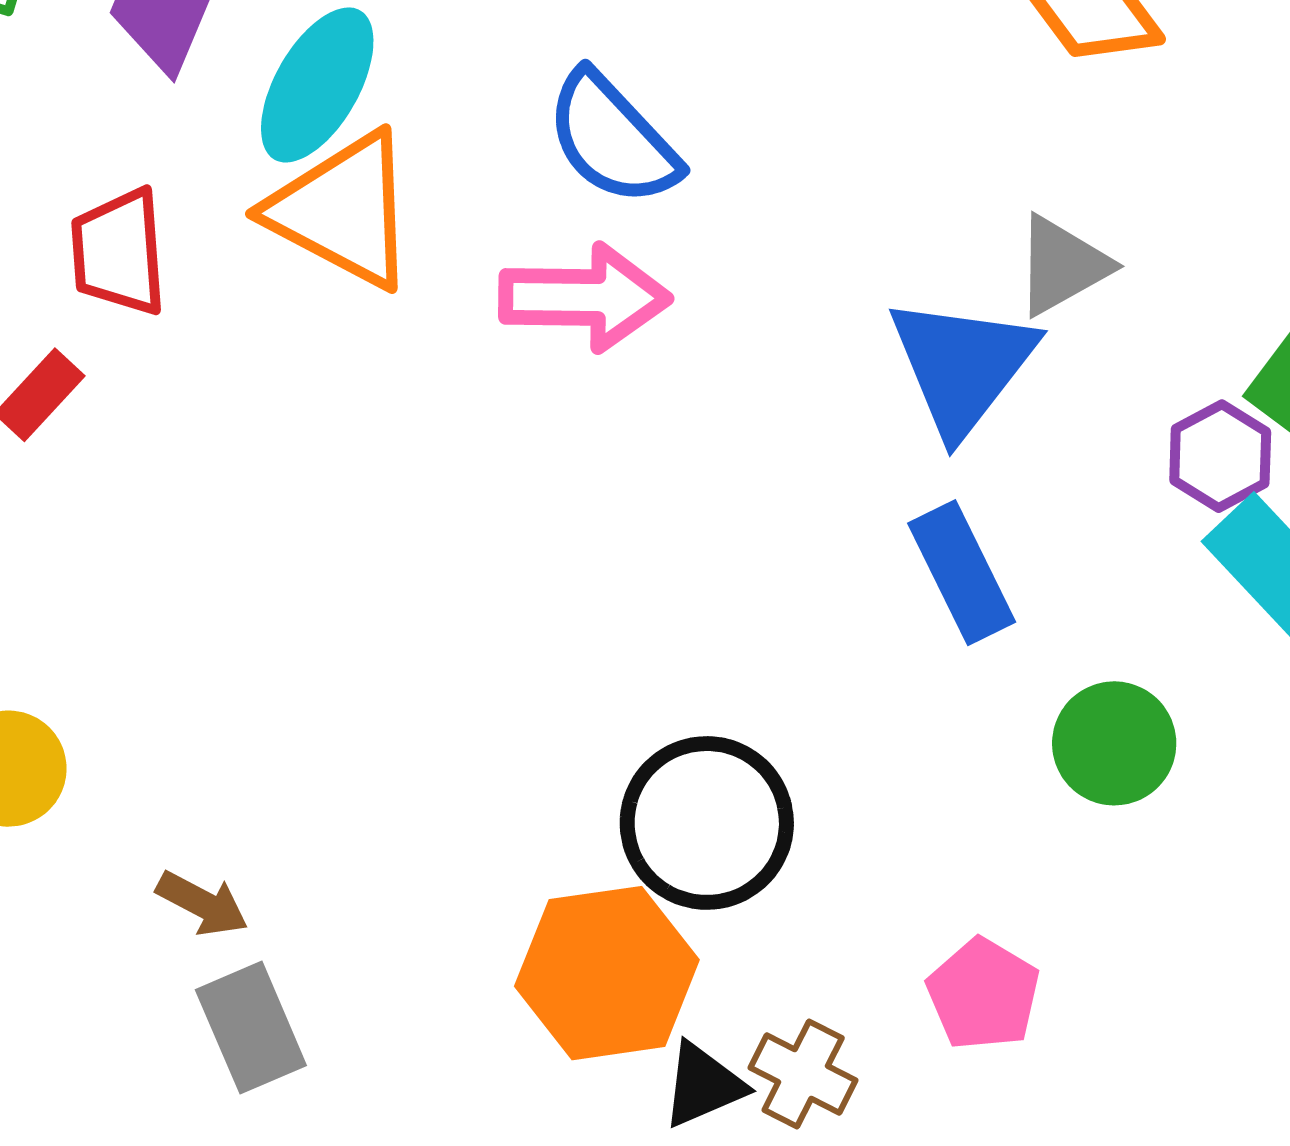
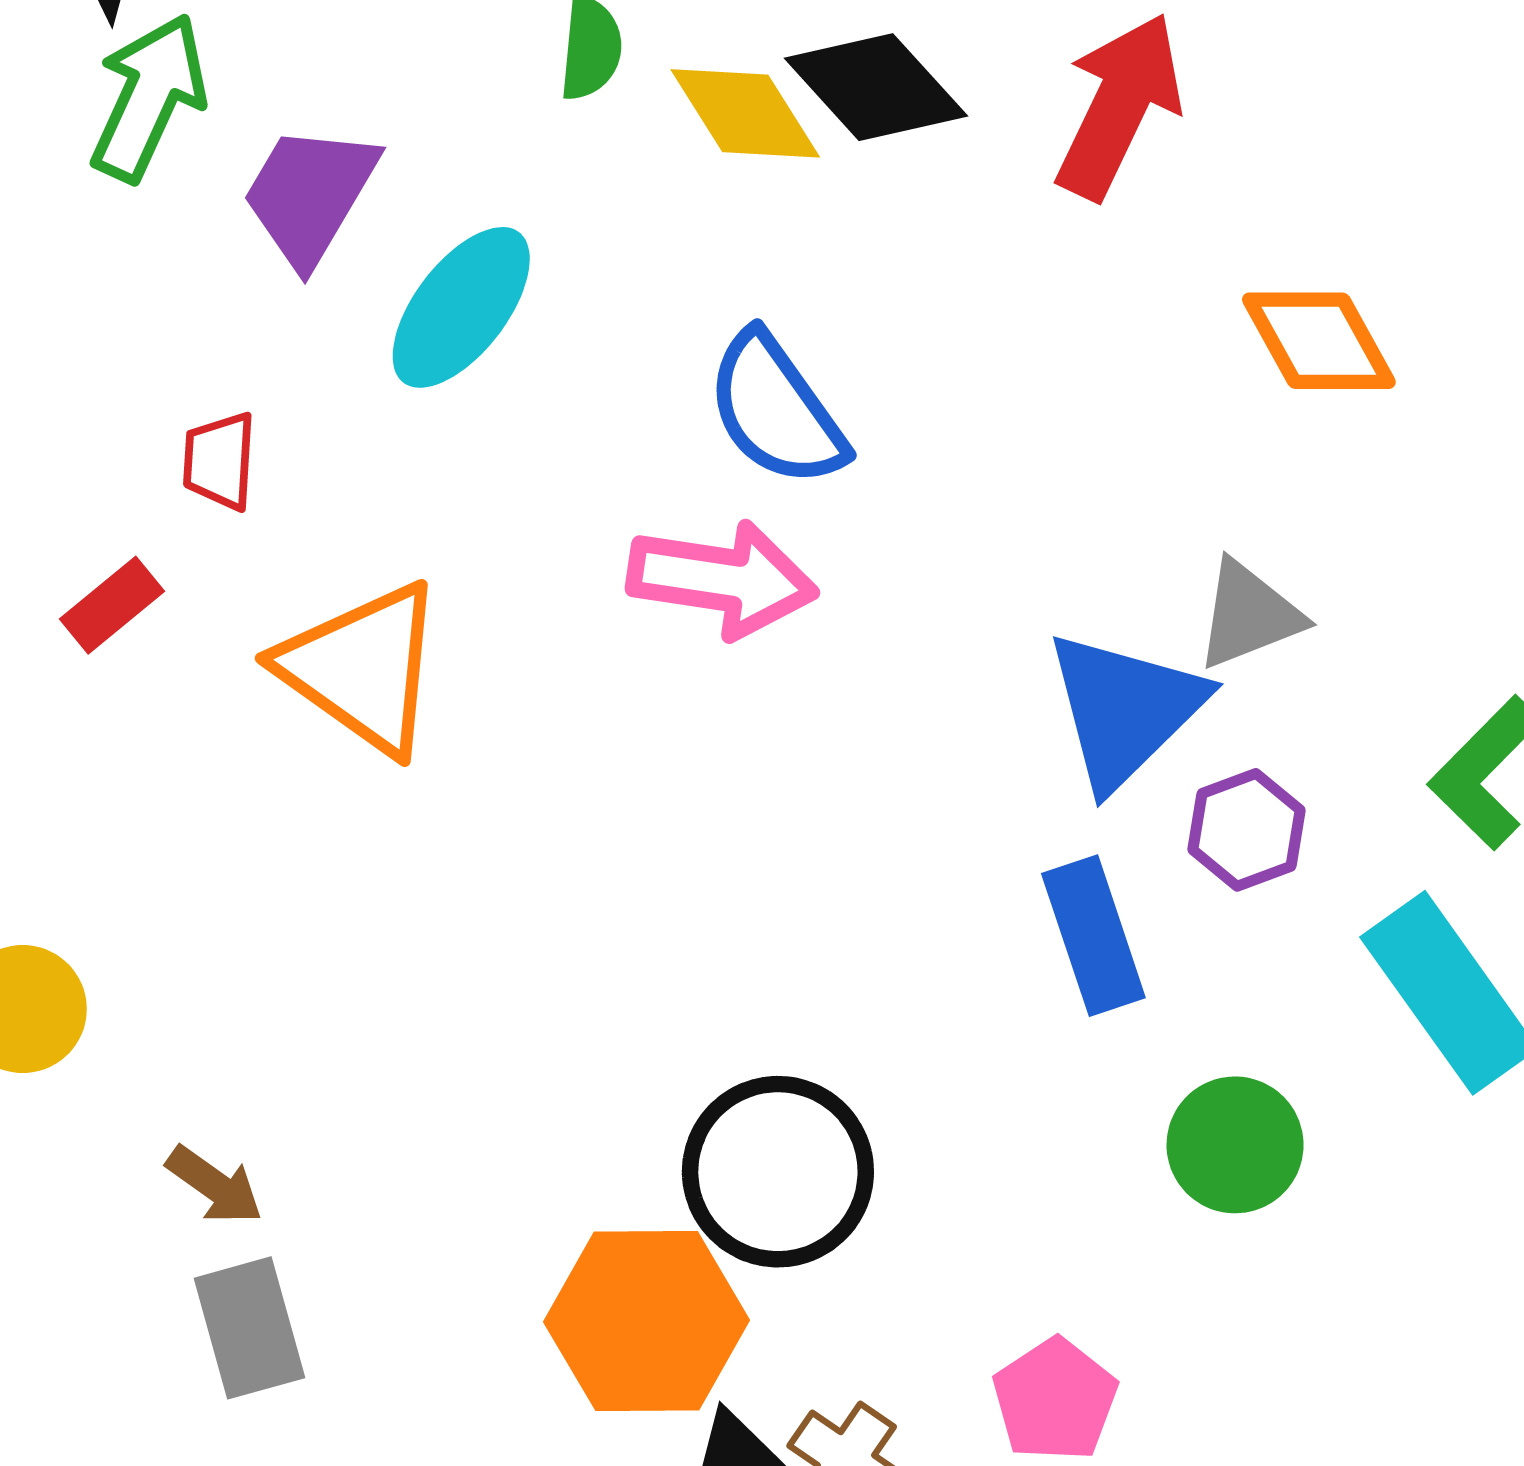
orange triangle: (343, 210) -> (362, 668), moved
red trapezoid: (119, 252) -> (219, 461), size x0.7
purple hexagon: (1220, 456) -> (1246, 830), moved

